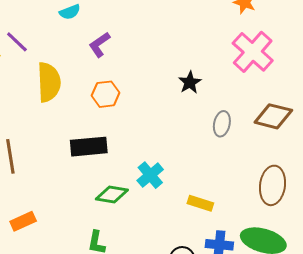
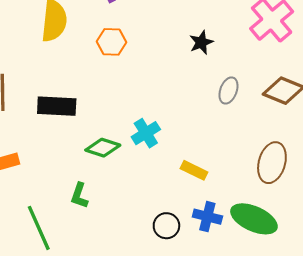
black rectangle: (89, 147) -> (57, 106), moved

